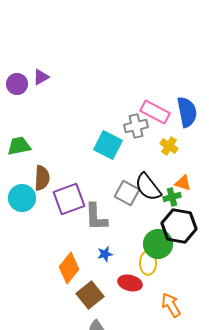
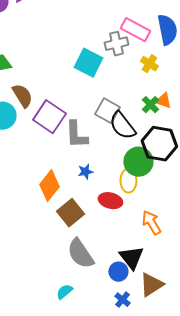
brown semicircle: (42, 178) -> (22, 96), turned -35
black semicircle: (148, 187) -> (122, 126), moved
green cross: (172, 197) -> (150, 105), moved, turned -30
purple square: (69, 199) -> (49, 117), turned -36

